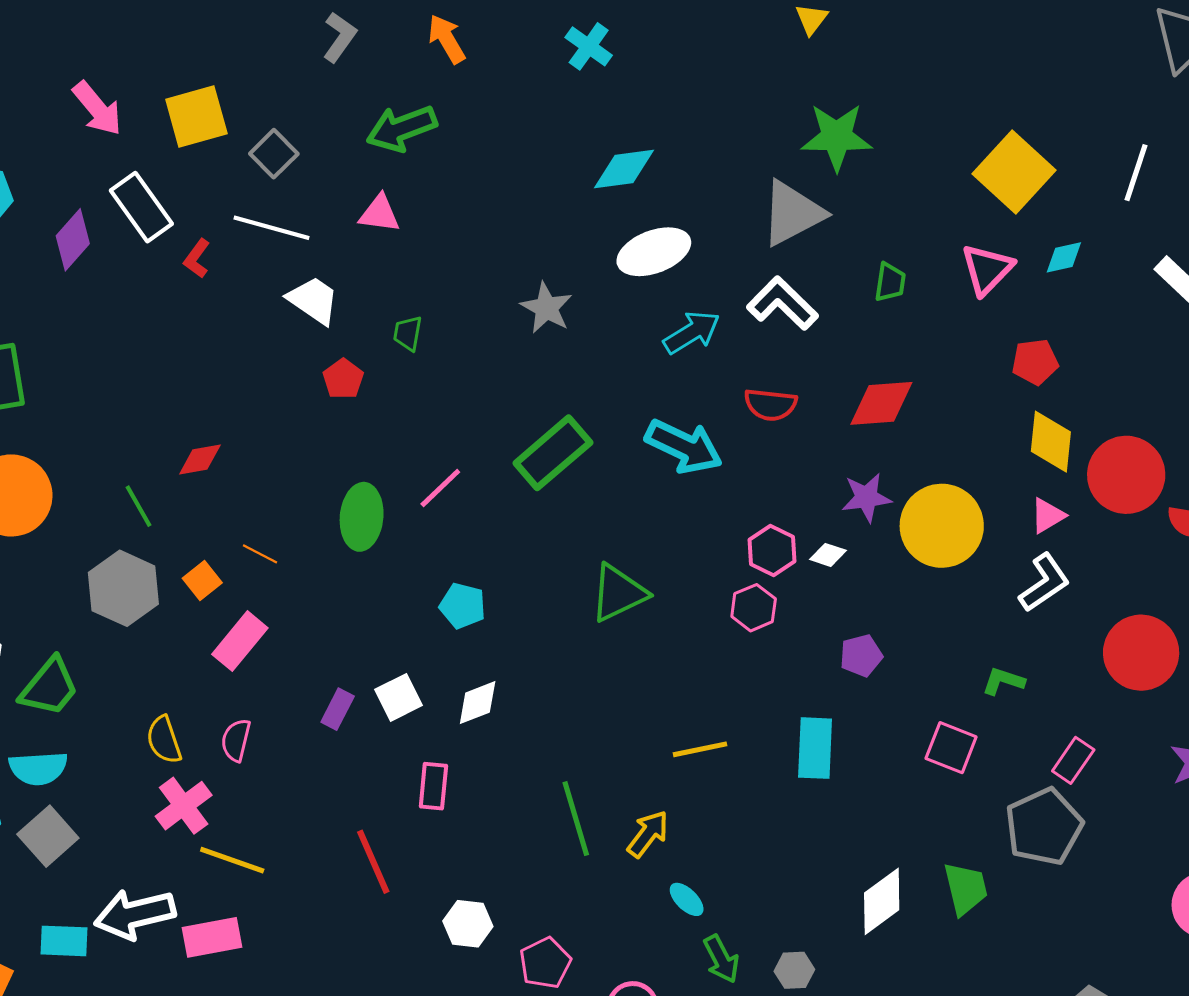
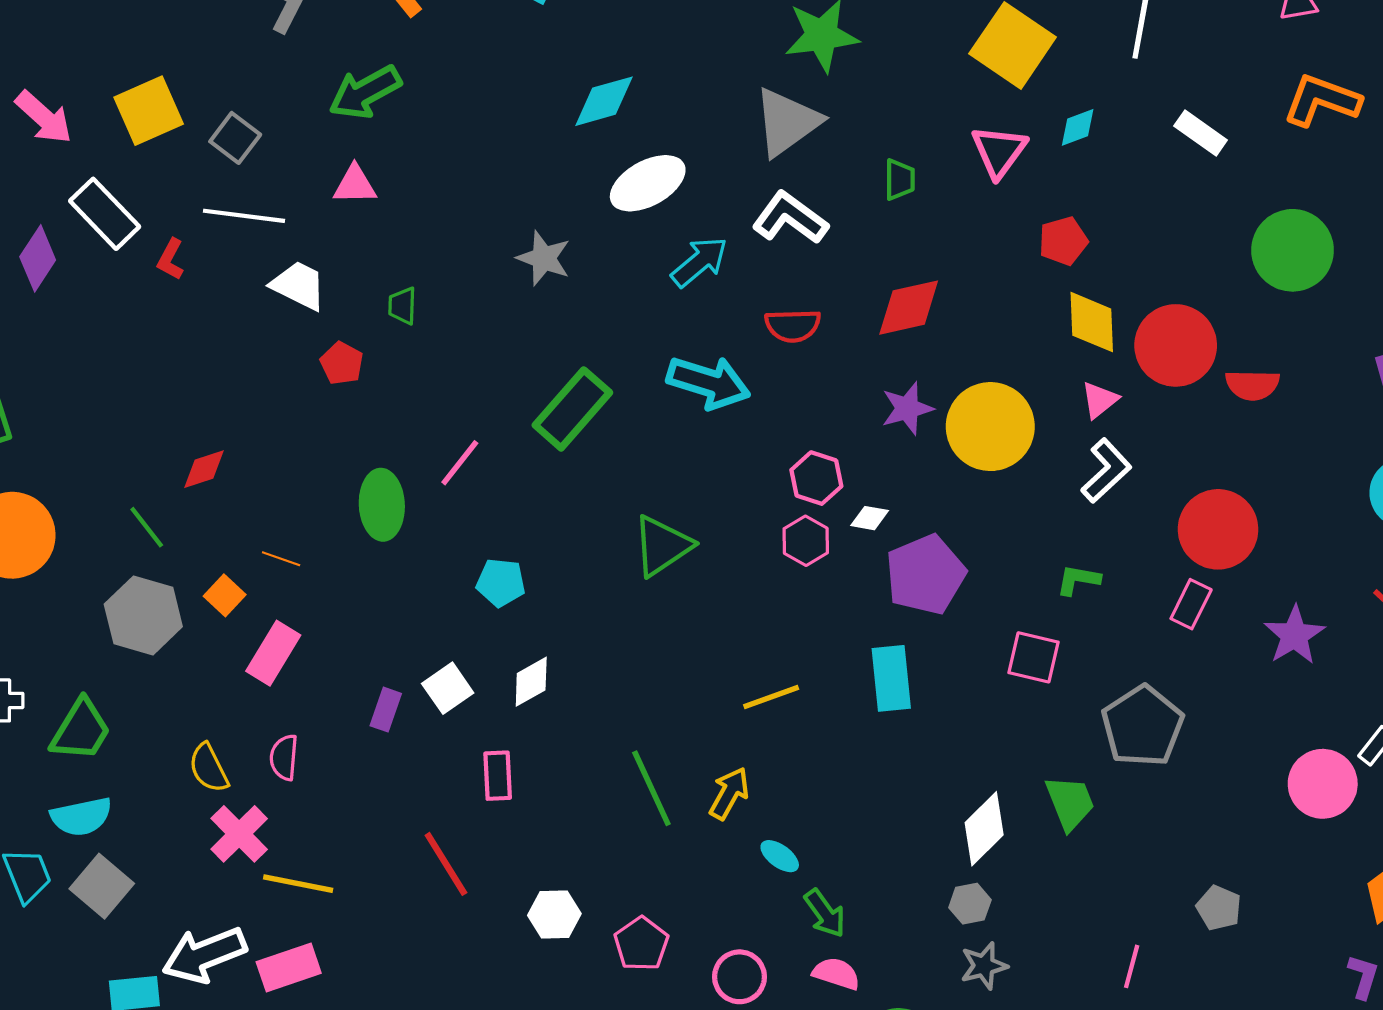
white diamond: (828, 555) -> (870, 518), moved
purple pentagon: (861, 656) -> (925, 575), size x1.8
pink rectangle: (1073, 760) -> (1191, 604), moved
gray hexagon: (794, 970) -> (970, 904), moved

